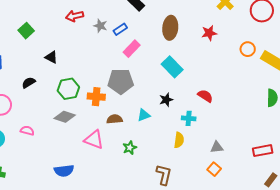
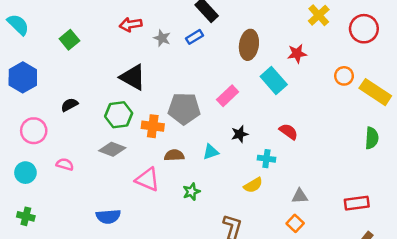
blue rectangle: (120, 29) -> (195, 37), moved
pink rectangle: (132, 49) -> (228, 96), moved
black triangle: (51, 57) -> (133, 77), moved, size x1.6
cyan rectangle: (172, 67) -> (274, 80), moved
yellow semicircle: (179, 140) -> (253, 185), turned 49

